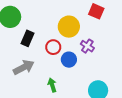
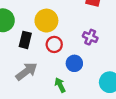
yellow circle: (69, 27) -> (46, 21), moved
blue circle: (69, 60) -> (74, 63), moved

